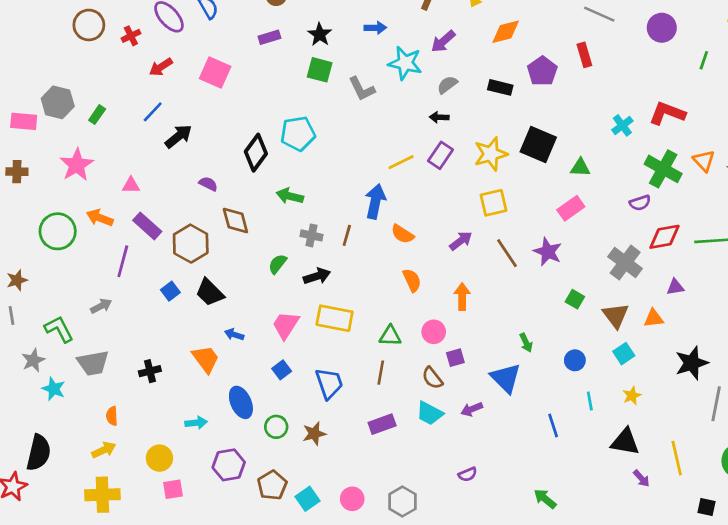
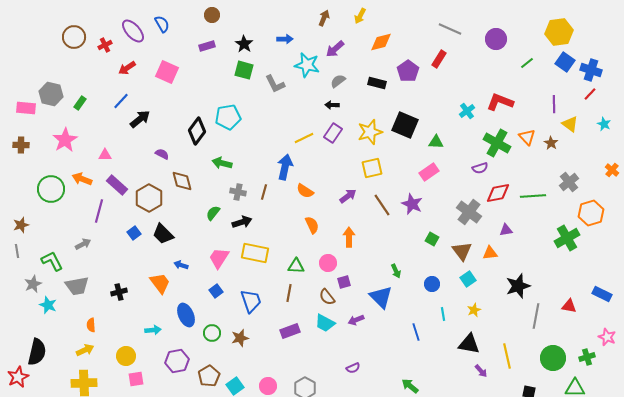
red rectangle: (584, 55) -> (439, 59), turned 48
green line: (704, 60) -> (527, 63), turned 32

